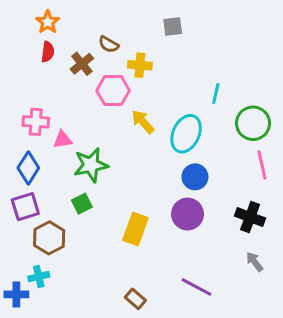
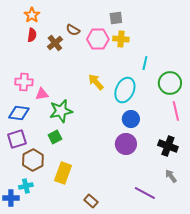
yellow cross: (140, 65) -> (121, 39), moved
pink hexagon: (113, 91) -> (98, 39), moved
blue diamond: (28, 168) -> (19, 113), turned 65
yellow rectangle: (135, 229) -> (63, 173), moved
purple line: (196, 287) -> (145, 193), moved

